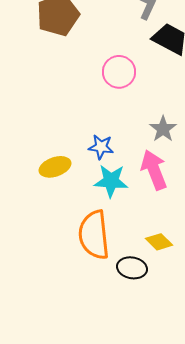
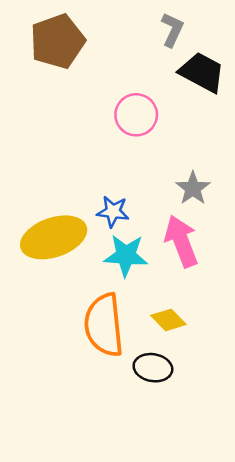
yellow ellipse: (55, 167) -> (54, 237), size x1.6
yellow diamond: (159, 242) -> (168, 320), moved

